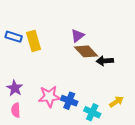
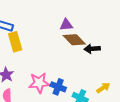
purple triangle: (78, 36) -> (66, 25), turned 32
yellow rectangle: (34, 41) -> (15, 42), moved

